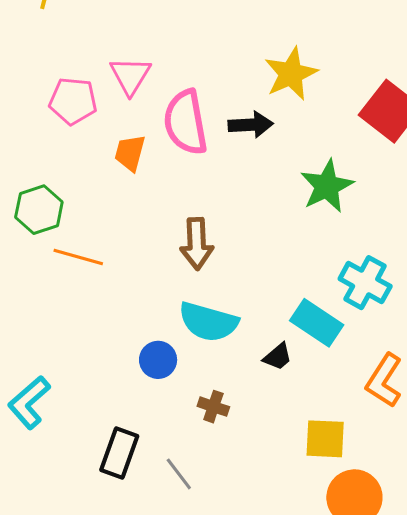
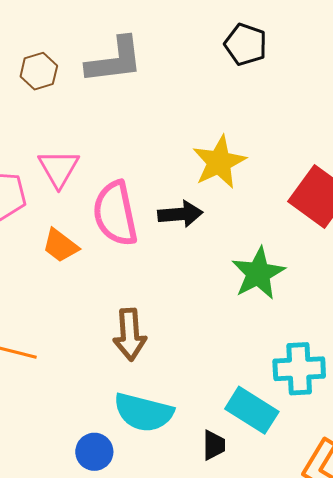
orange trapezoid: (130, 153) -> (60, 246), turned -66
cyan cross: (365, 283) -> (299, 369), turned -30
black trapezoid: (278, 357) -> (214, 445), turned -48

